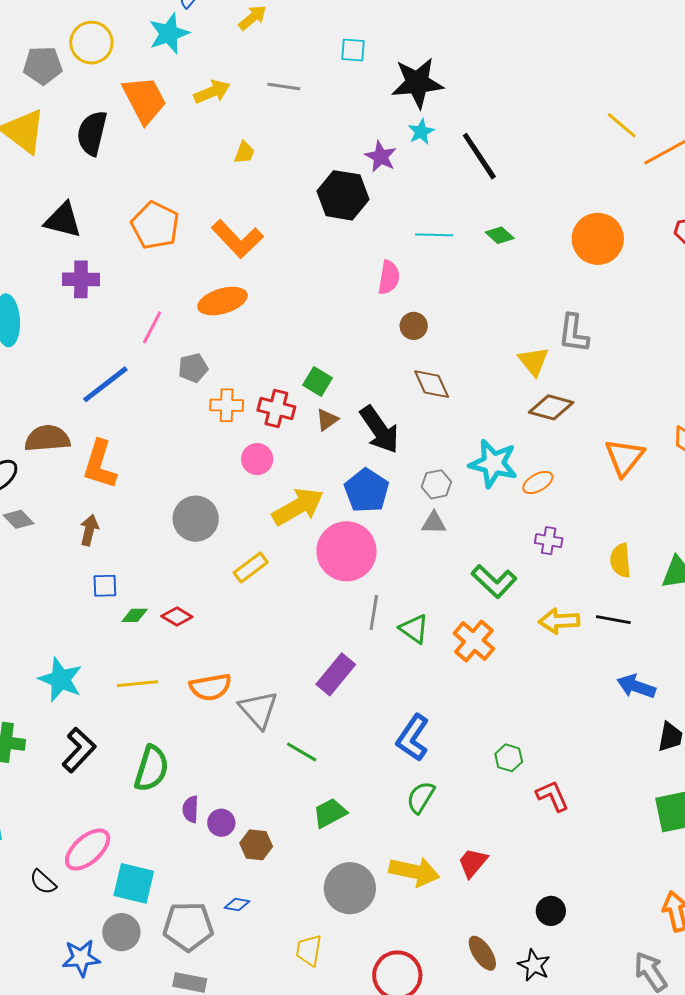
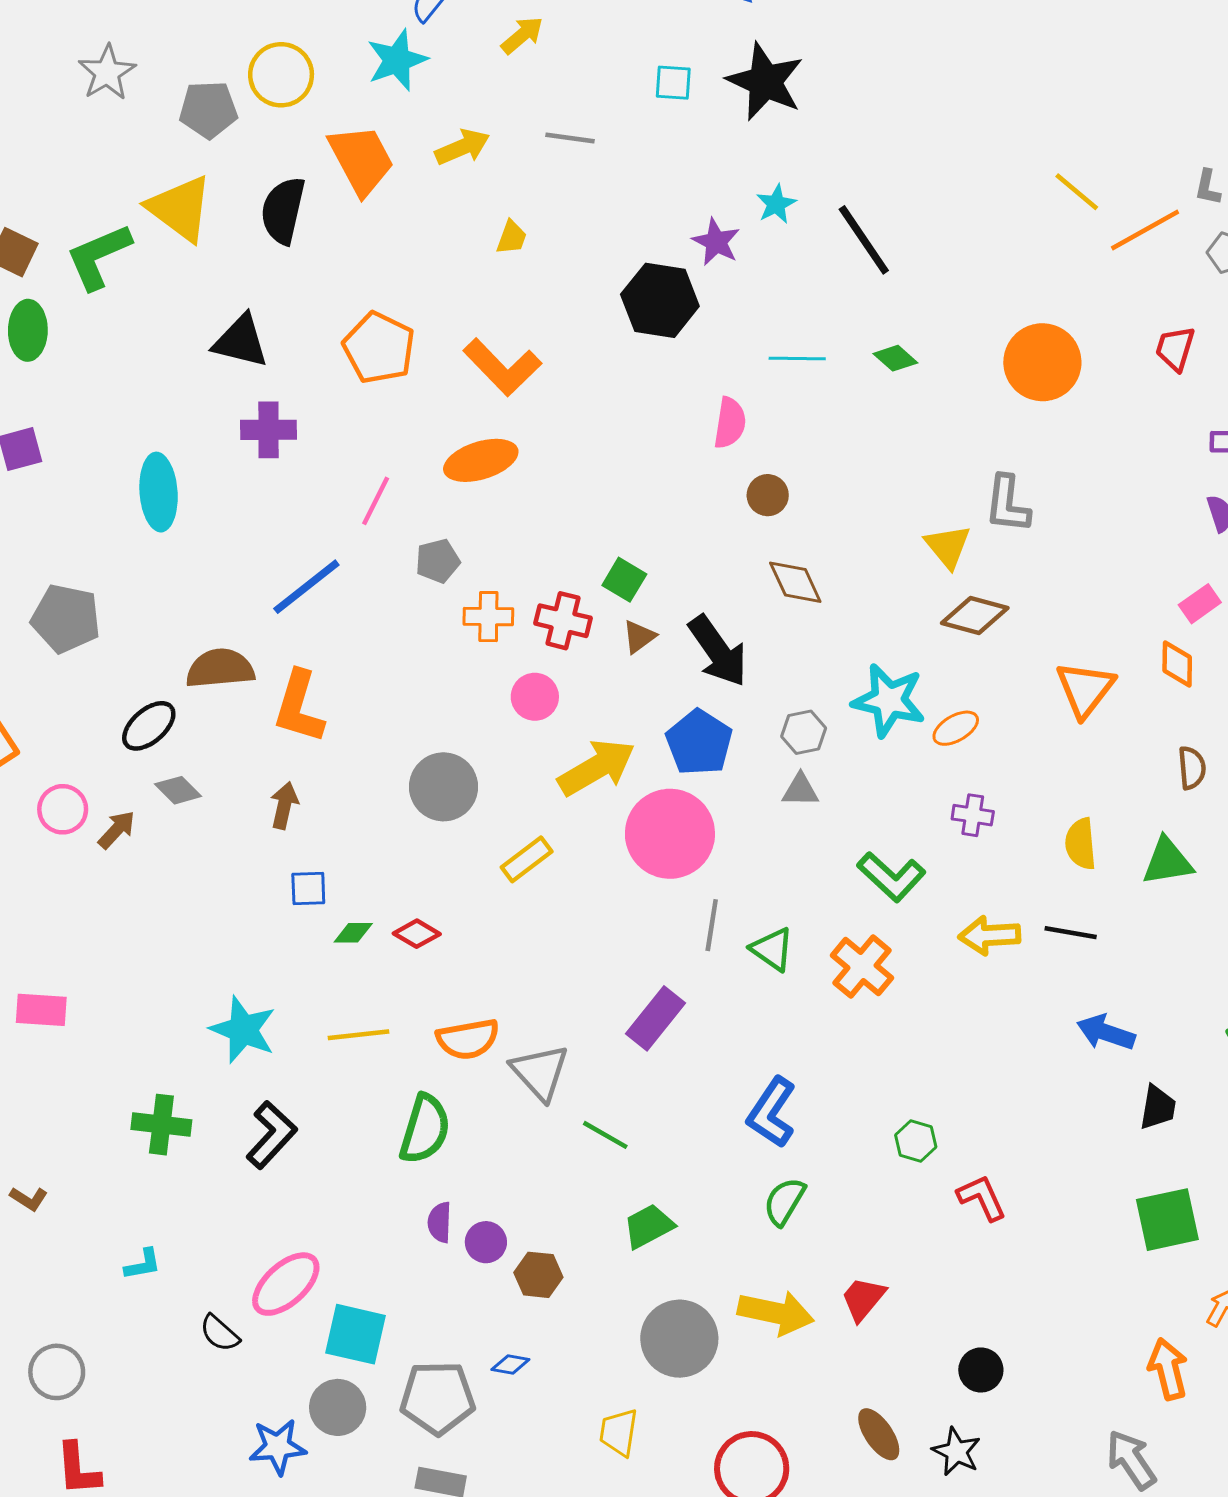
black star: (417, 83) -> (765, 82), moved, turned 30
green semicircle: (152, 769) -> (425, 1129), moved

